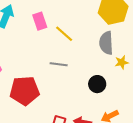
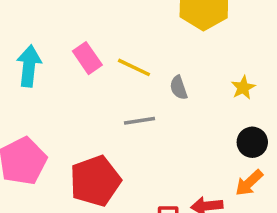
gray semicircle: (106, 43) -> (179, 88), moved, size x0.6
black circle: (97, 84) -> (252, 142), moved

